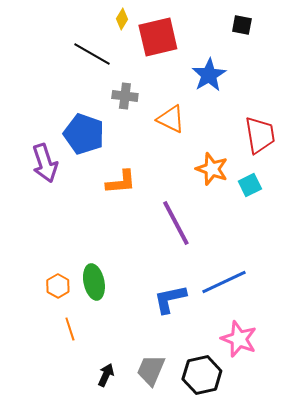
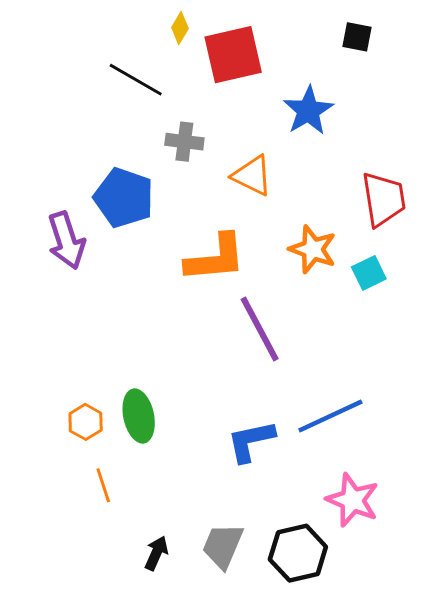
orange L-shape: (121, 182) -> (215, 258), moved, size x1.4

